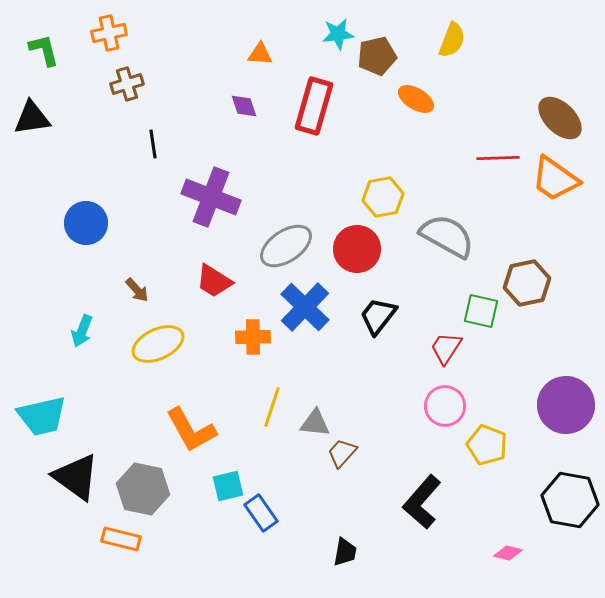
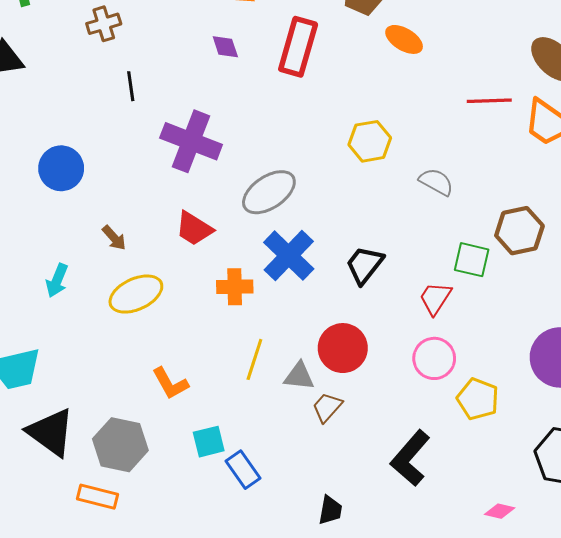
gray semicircle: (447, 236) -> (436, 182), size x0.6
red circle: (357, 249) -> (343, 348), moved
orange L-shape: (191, 430) -> (170, 383), size x0.7

